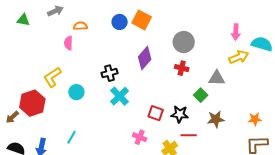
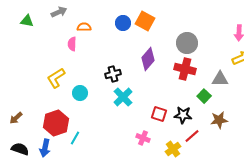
red cross: (182, 68) -> (185, 69), size x1.5
red hexagon: (32, 103) -> (56, 123), moved
red line: (189, 135) -> (192, 136), turned -42

